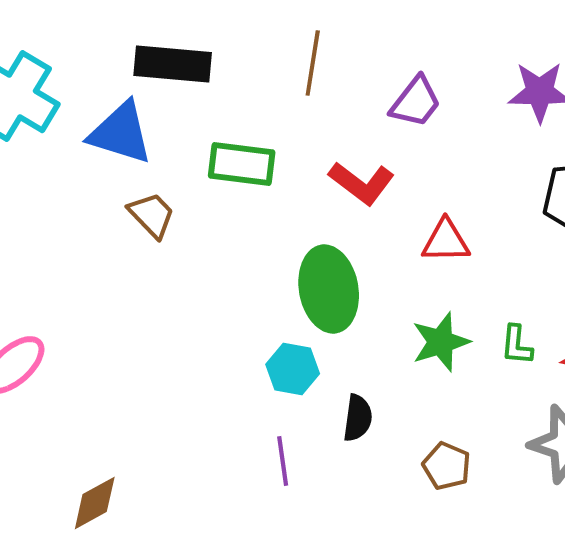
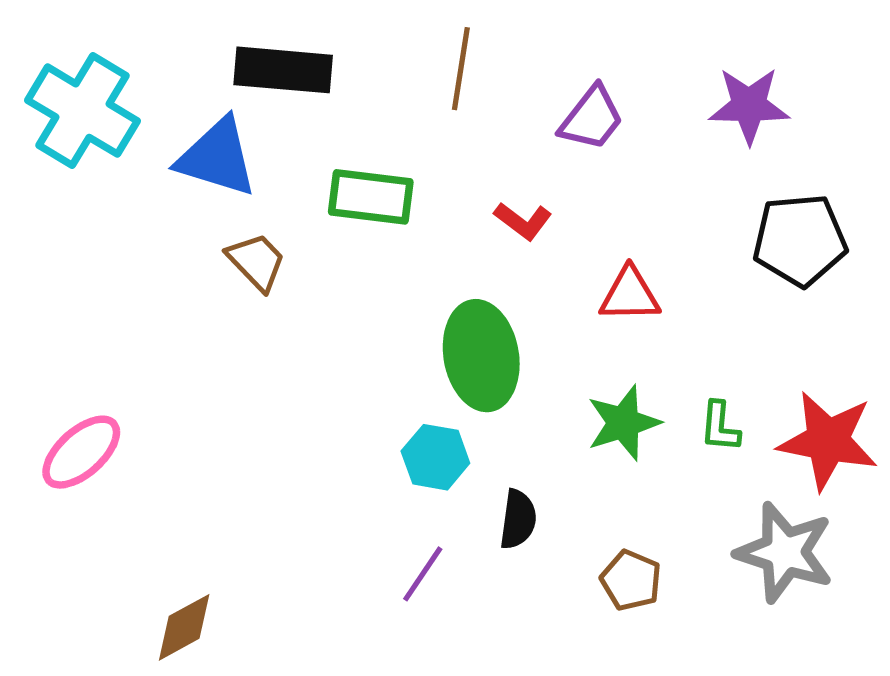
red L-shape: (362, 183) -> (523, 221), size x0.7
purple line: (283, 461) -> (423, 574), turned 42

